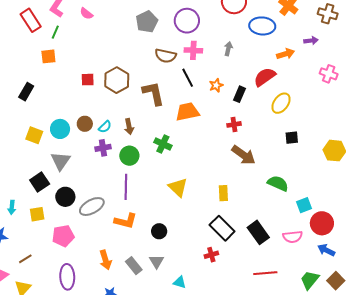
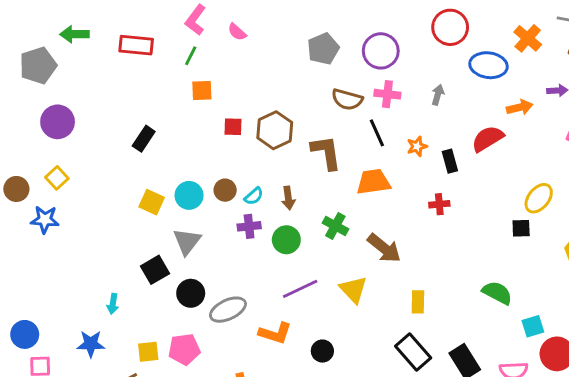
red rectangle: (31, 20) -> (136, 45), moved, turned -55
orange square: (48, 56) -> (202, 90), moved
black rectangle: (240, 94) -> (450, 161), turned -42
yellow ellipse: (281, 103) -> (539, 198), moved
brown arrow: (244, 155) -> (384, 248), moved
purple line: (126, 187) -> (300, 289), moved, turned 60
yellow square: (37, 214) -> (148, 352), moved

